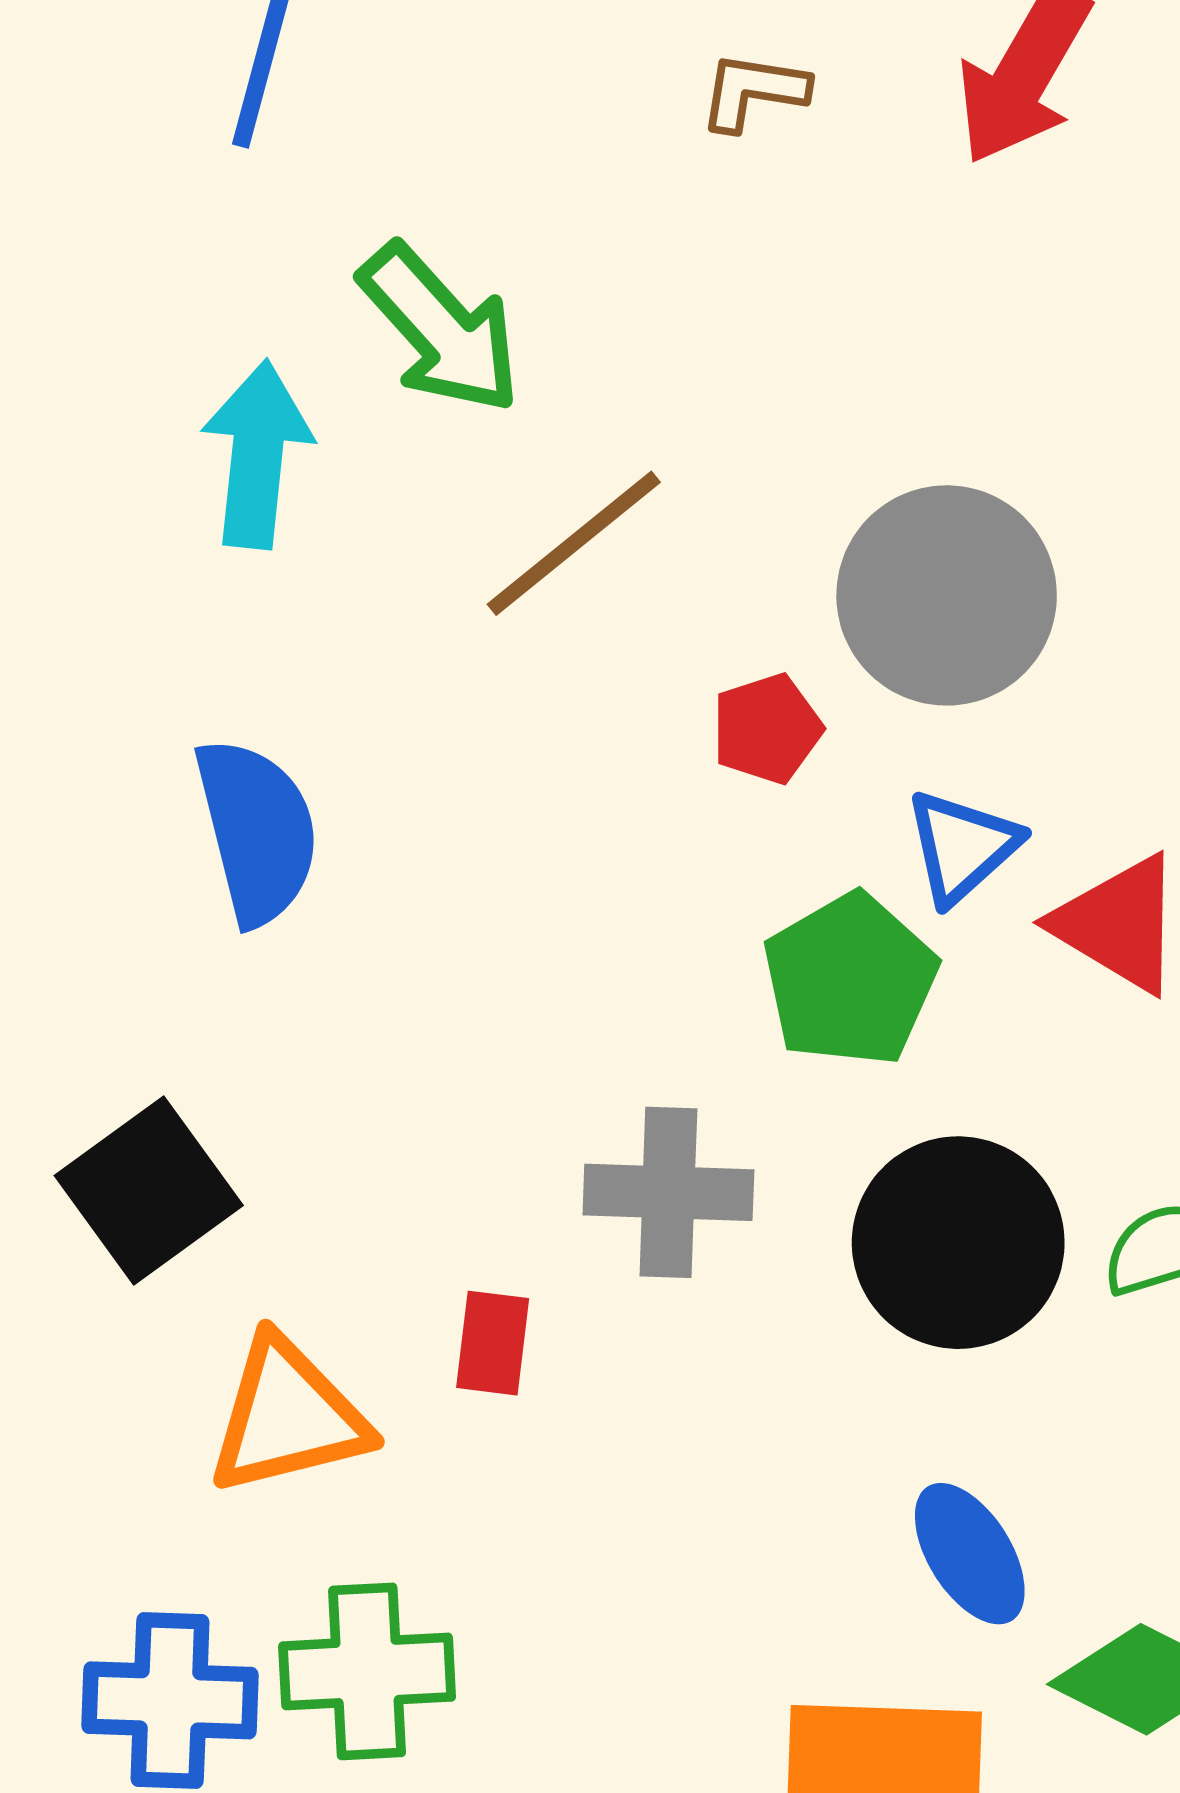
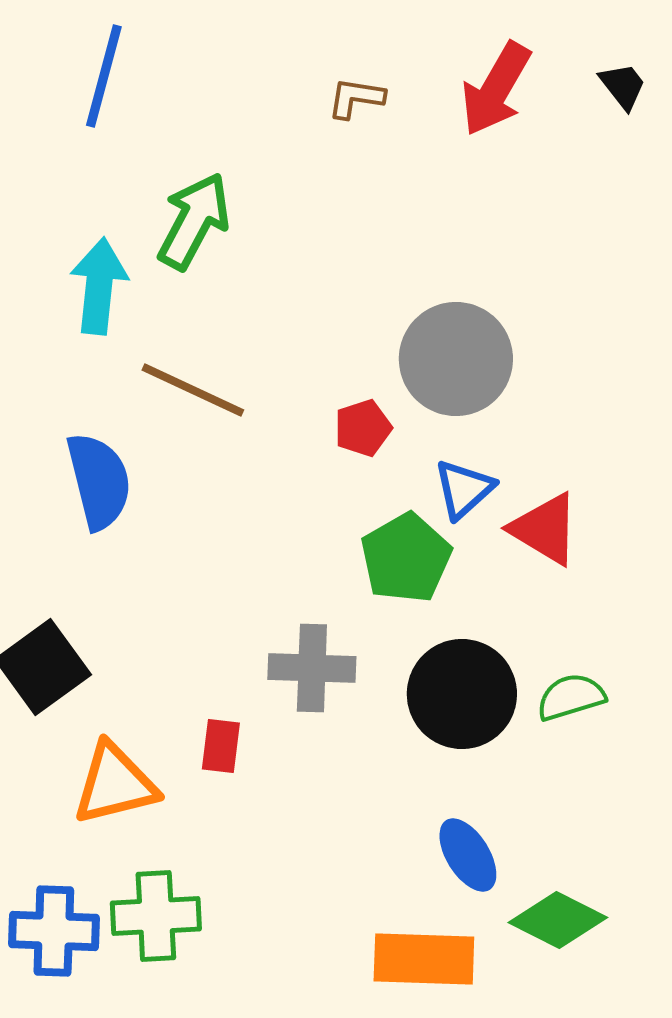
green arrow: (440, 329) -> (194, 221), turned -110
brown line: (574, 543) -> (193, 390), moved, turned 64

